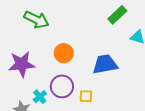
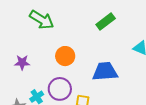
green rectangle: (117, 15) -> (106, 22), moved
purple star: (22, 64) -> (22, 62), size x0.6

